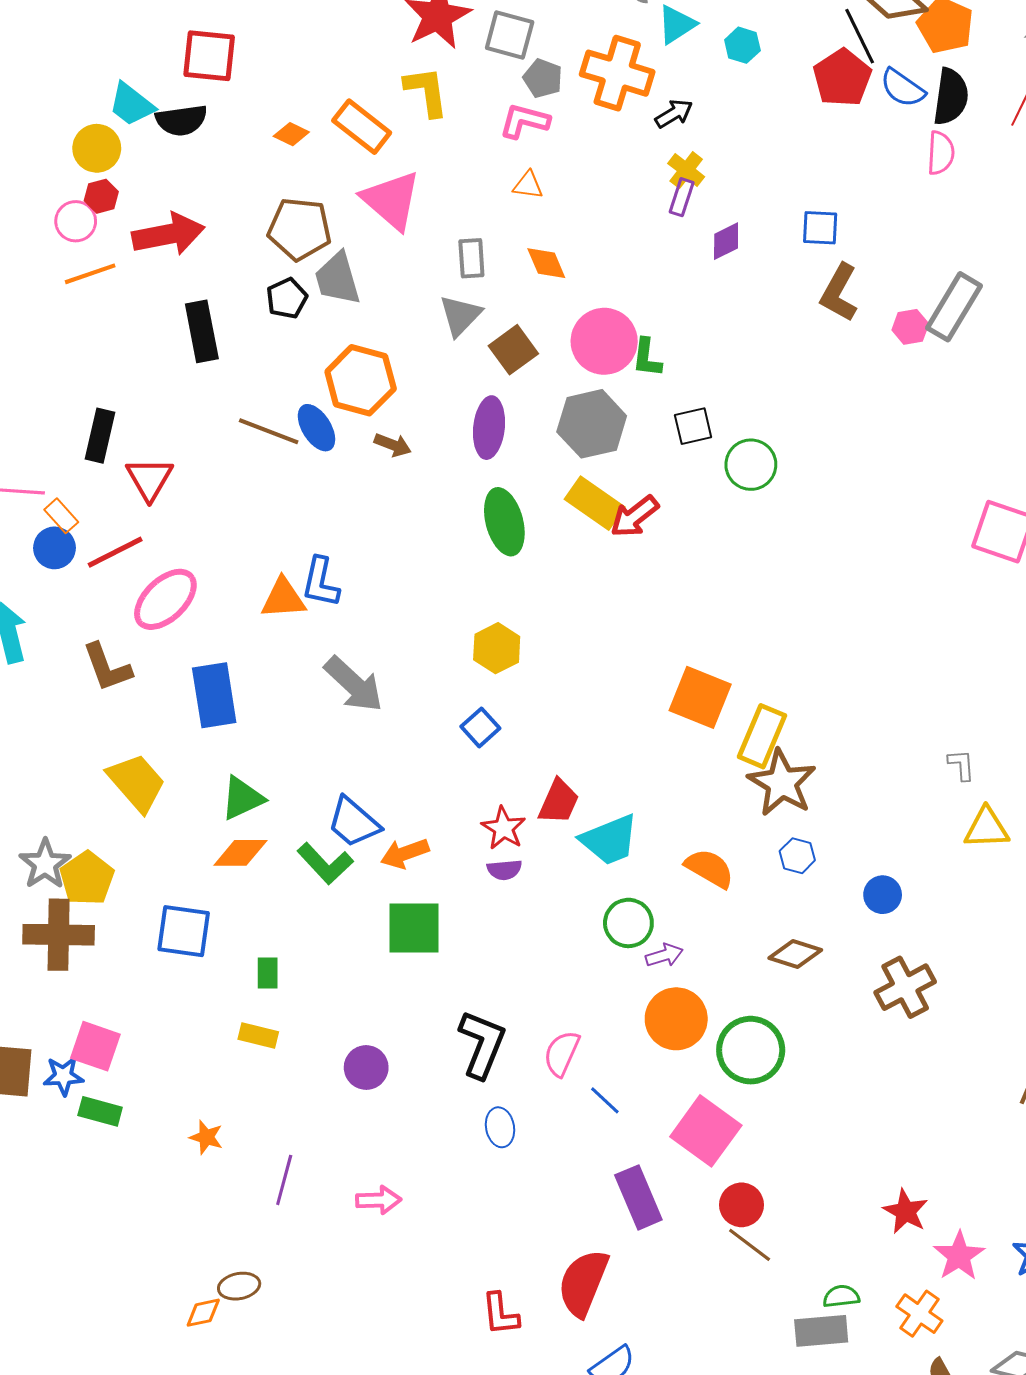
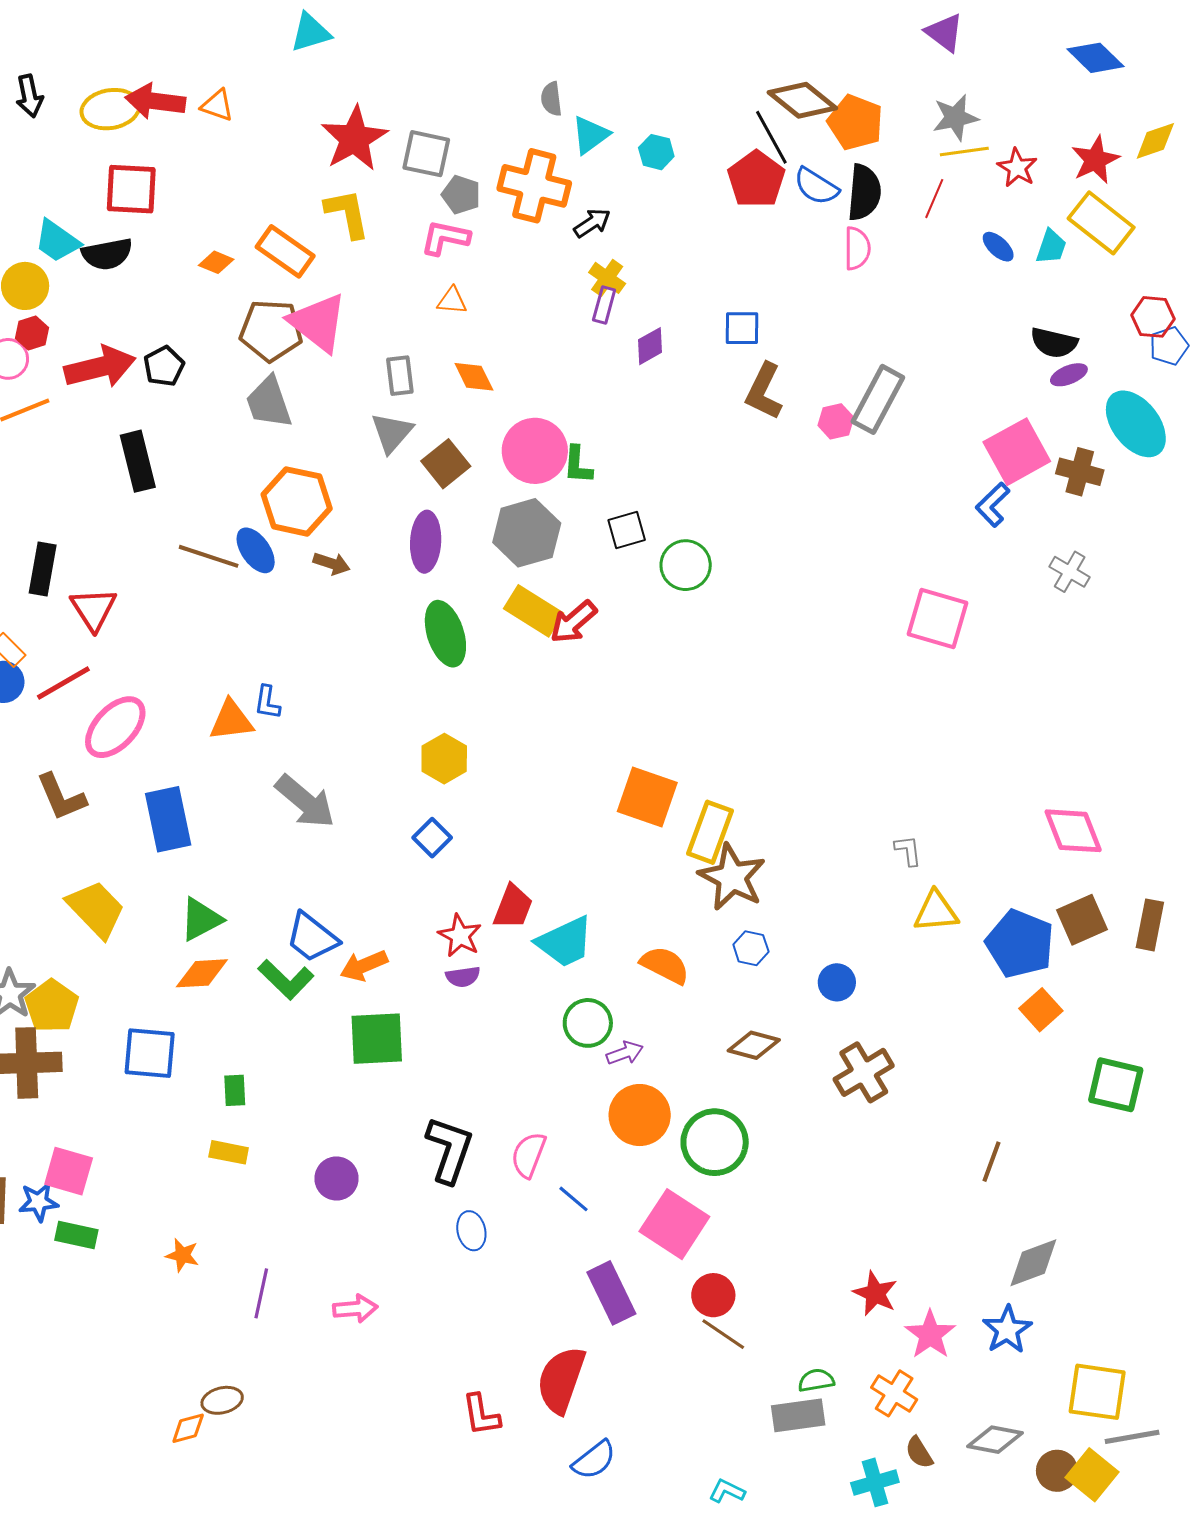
brown pentagon: (300, 229) -> (271, 330), moved
black pentagon: (287, 298) -> (164, 366), moved
blue L-shape: (321, 582) -> (267, 702), size x0.7

